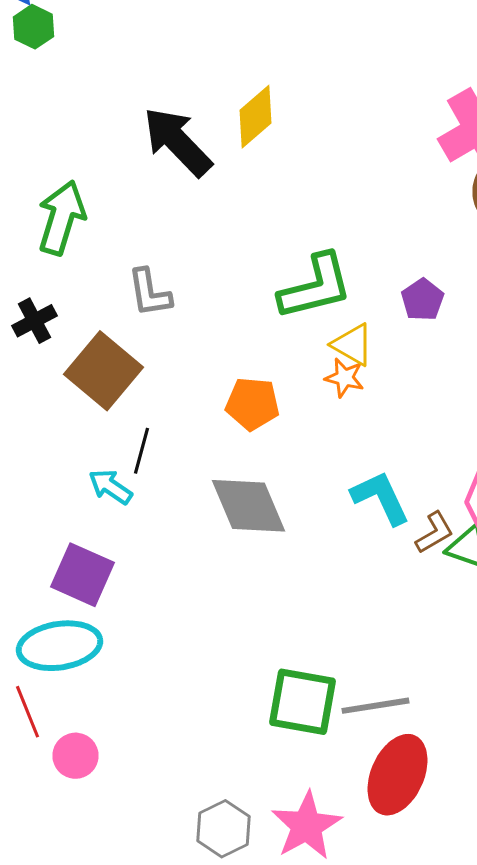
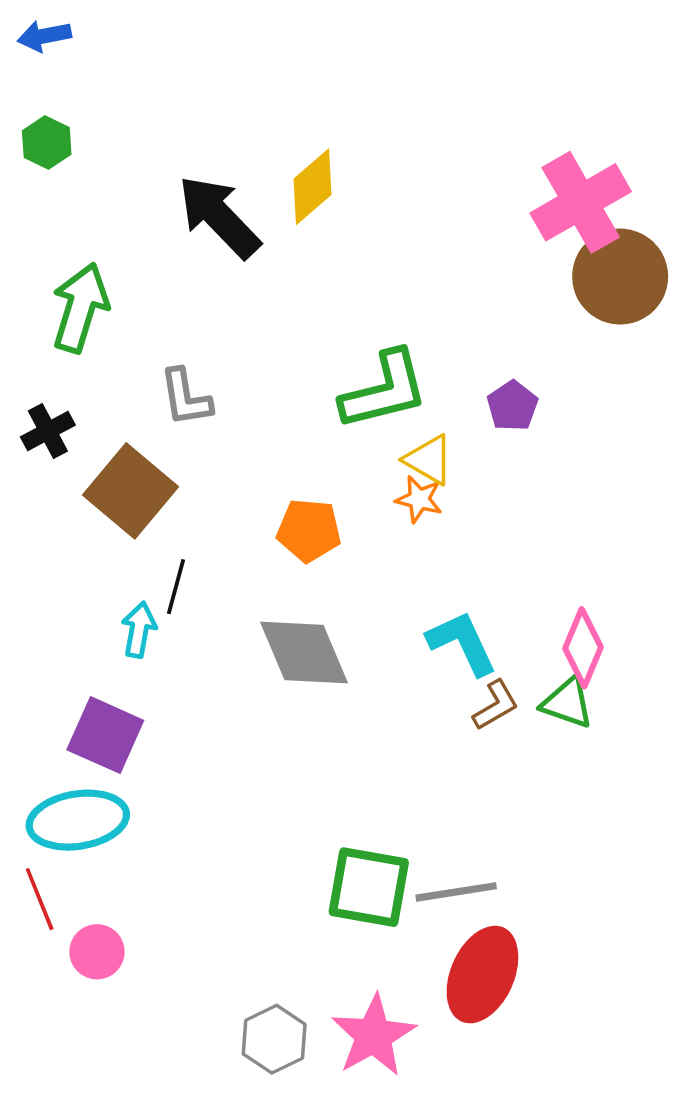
green hexagon: (34, 27) -> (47, 142), moved
cyan arrow: (110, 487) -> (139, 630), turned 66
brown L-shape: (434, 533) -> (496, 705), moved

